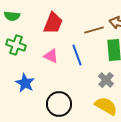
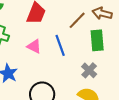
brown line: (94, 30) -> (77, 20), turned -30

